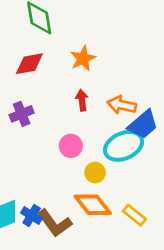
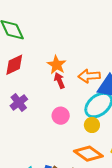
orange star: (83, 58) -> (57, 65), moved
yellow circle: (95, 173) -> (92, 125), moved

